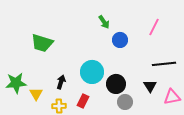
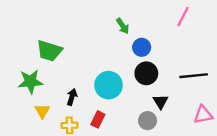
pink line: (154, 27) -> (183, 17), moved
green star: (16, 83) -> (30, 82), moved
black circle: (116, 84) -> (146, 73), moved
black triangle: (150, 86) -> (161, 102), moved

